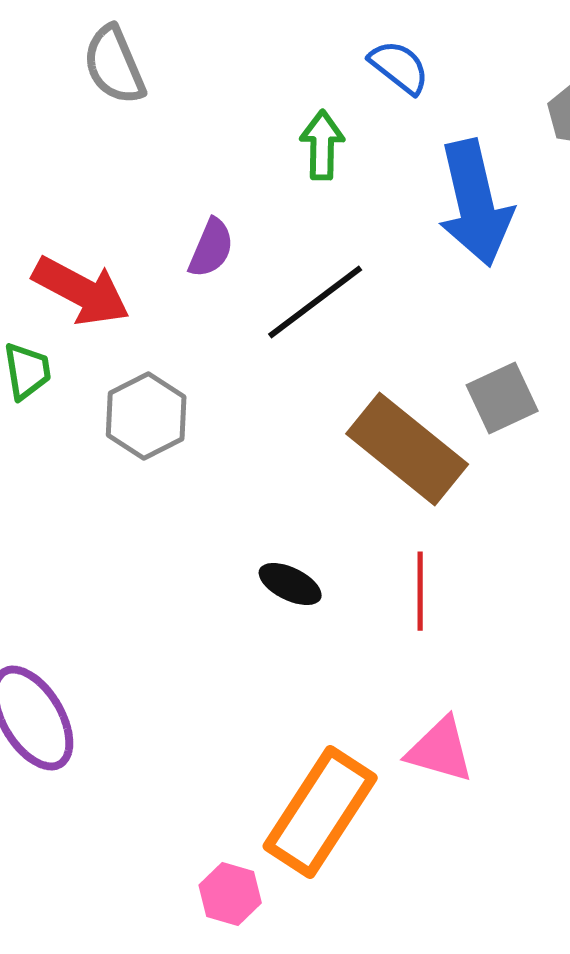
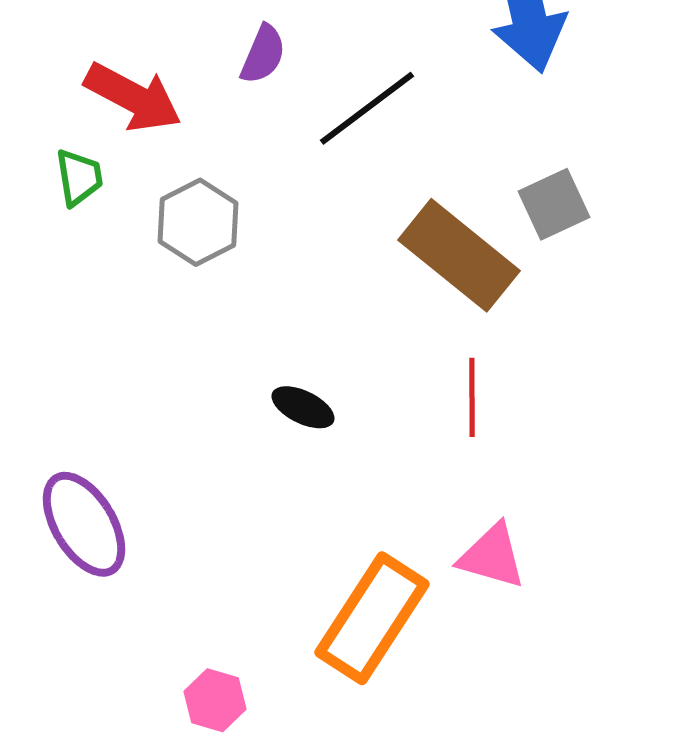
black ellipse: (290, 584) -> (303, 407), moved
pink hexagon: (230, 894) -> (215, 700), moved

